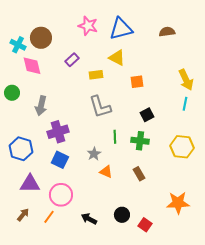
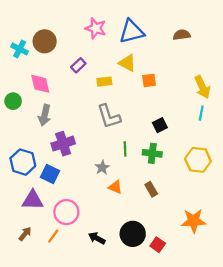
pink diamond: (32, 66) -> (40, 84), moved
orange square: (137, 82) -> (149, 80), moved
blue square: (60, 160) -> (50, 174), moved
black circle: (122, 215) -> (133, 234), size x1.5

